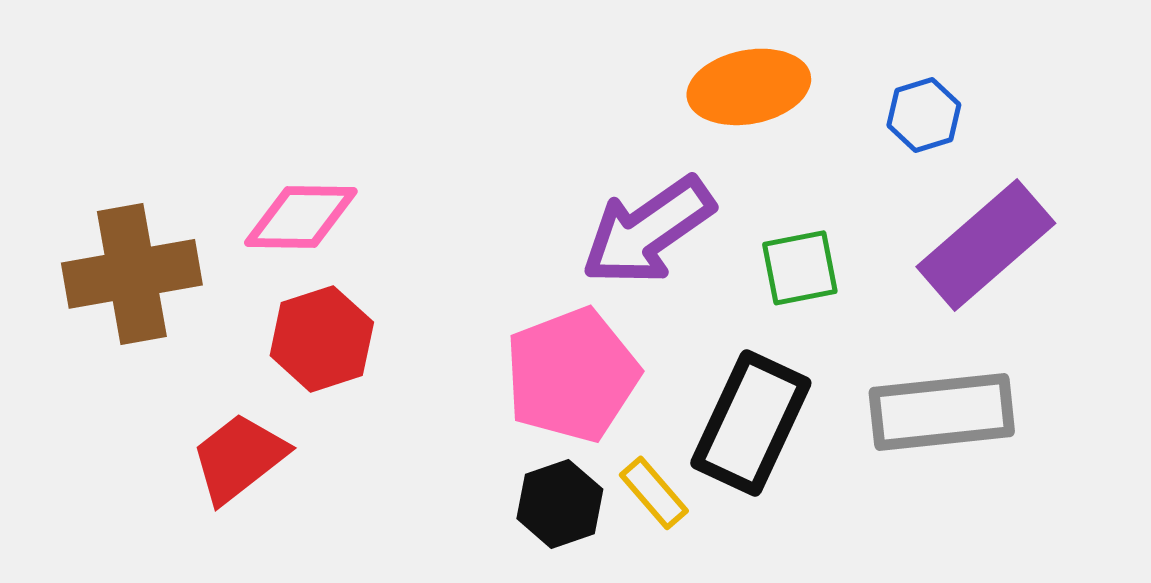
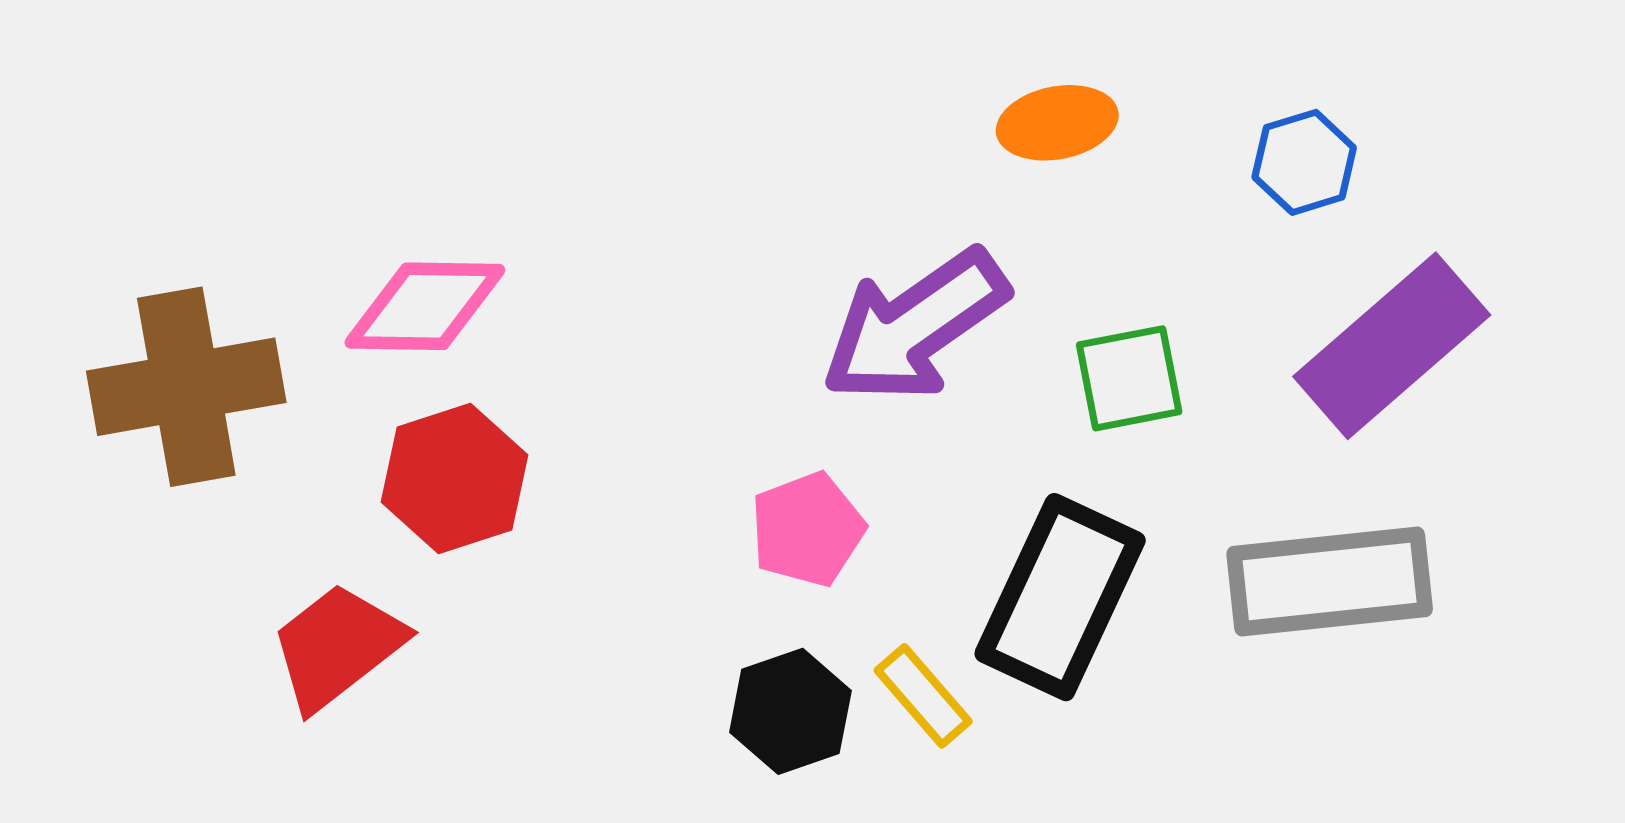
orange ellipse: (749, 87) -> (1057, 123), size x0.7
pink pentagon: (572, 375) -> (807, 529), size x0.6

